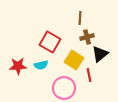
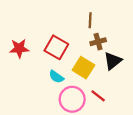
cyan semicircle: (41, 65) -> (56, 77), moved, turned 48
red star: (18, 66) -> (19, 48), moved
red line: (89, 75) -> (98, 96), moved, turned -40

